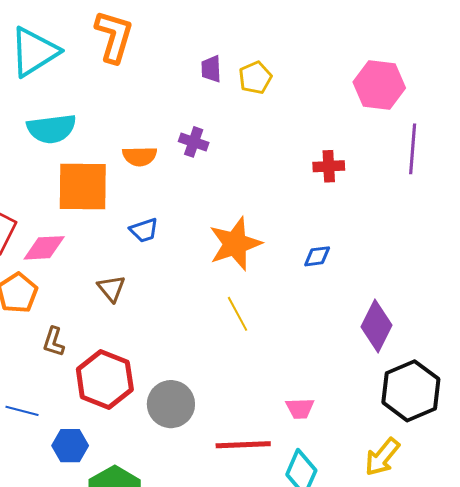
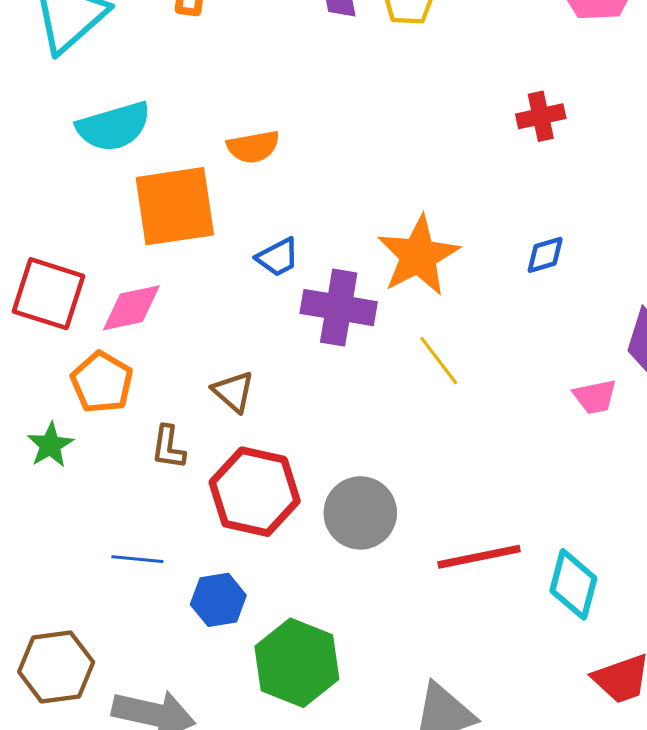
purple cross: (194, 142) -> (339, 308), moved, size x1.6
brown triangle: (111, 288) -> (233, 392), moved
pink trapezoid: (300, 408) -> (595, 397), moved

